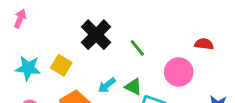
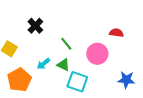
black cross: (96, 35) -> (35, 26), size x0.7
green line: (137, 48) -> (66, 44), moved

